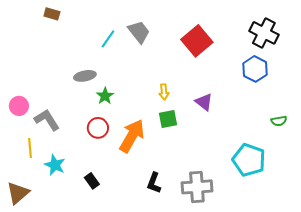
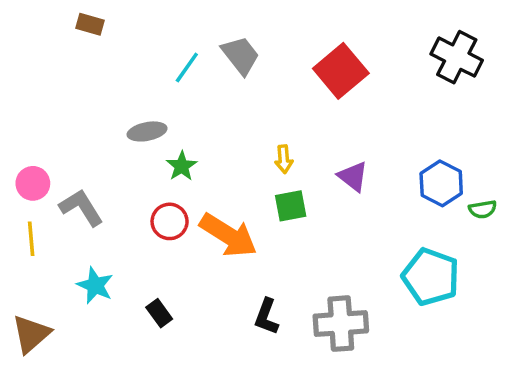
blue hexagon: (255, 69) -> (441, 183), moved
orange arrow: (132, 136) -> (228, 235), turned 92
yellow line: (30, 148) -> (31, 239), moved

